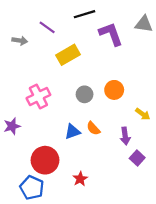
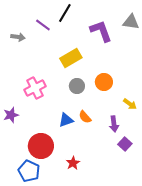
black line: (85, 14) -> (65, 13), moved, turned -42
yellow rectangle: (68, 55) -> (71, 58), moved

